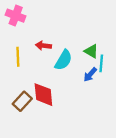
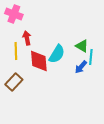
red arrow: (43, 46) -> (27, 38), moved, turned 72
red diamond: (43, 95) -> (39, 61), moved
brown rectangle: (22, 101) -> (14, 82), moved

